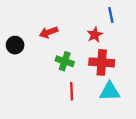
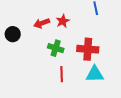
red star: (95, 35) -> (63, 21), moved

